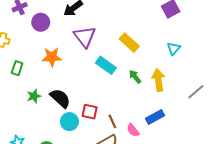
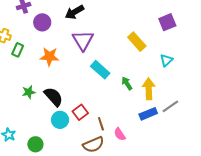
yellow rectangle: (129, 43) -> (137, 42), moved
green rectangle: (17, 68) -> (18, 50), moved
gray line: (196, 92) -> (170, 106), moved
red square: (90, 112) -> (80, 112), turned 35
blue rectangle: (155, 117) -> (148, 114), moved

